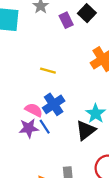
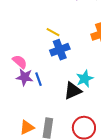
blue cross: (54, 104) -> (60, 50), moved
pink semicircle: (34, 110) -> (20, 62), moved

